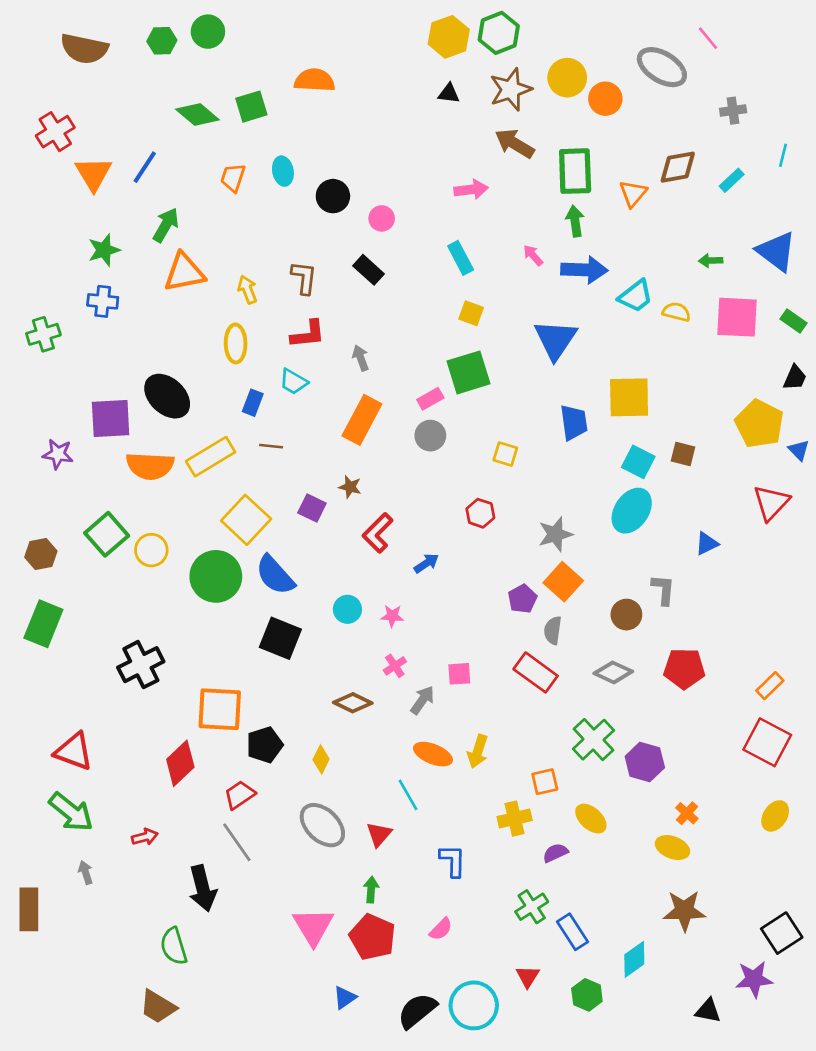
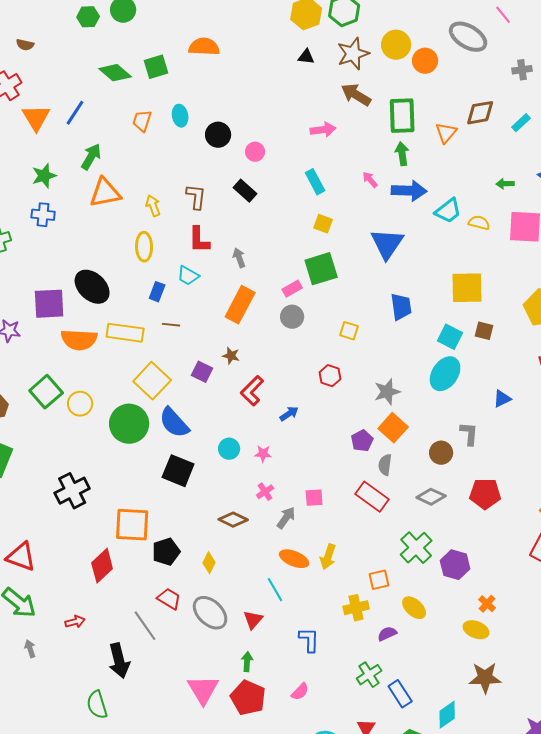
brown semicircle: (84, 49) -> (25, 45), moved, size x0.5
red L-shape: (308, 334) -> (199, 240), turned 96
yellow square: (629, 397) -> (467, 288), moved
yellow rectangle: (211, 457) -> (125, 333), turned 39
red trapezoid: (240, 795) -> (169, 599), moved, turned 65

